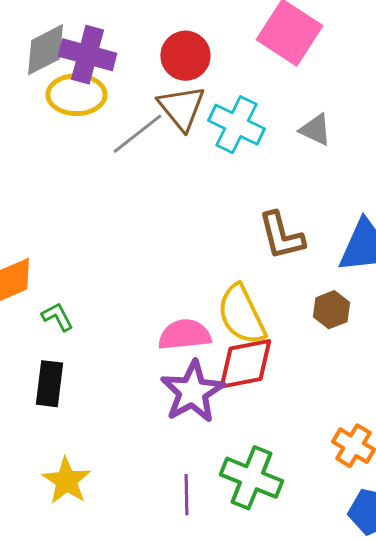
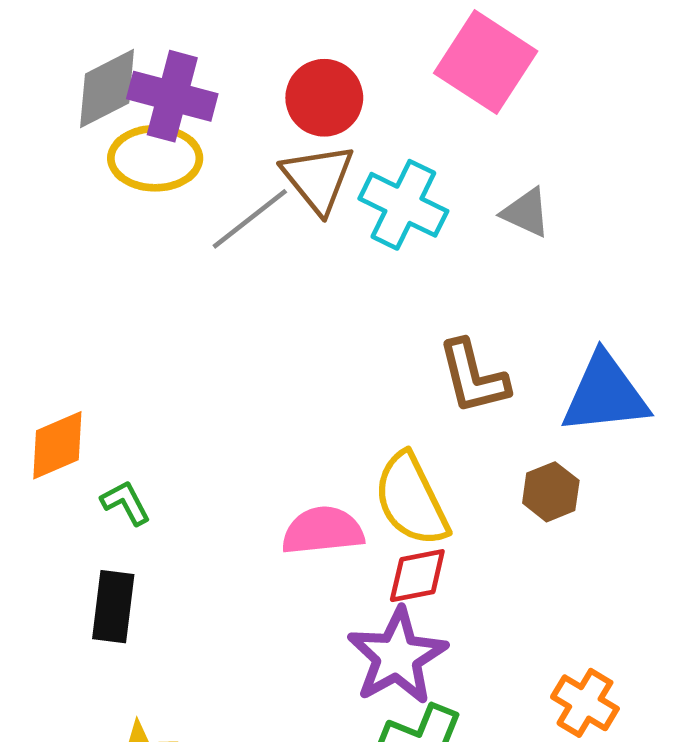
red diamond: (245, 364) -> (417, 576), size x0.7
purple star: (192, 392) -> (397, 656), moved

